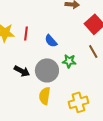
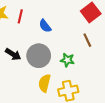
green star: (69, 61) -> (67, 60), moved
yellow semicircle: (45, 96) -> (44, 83), moved

